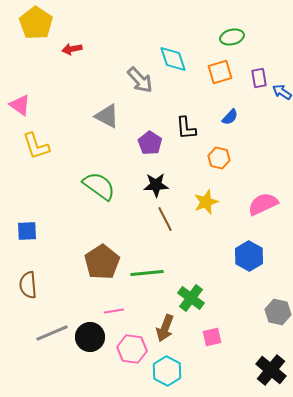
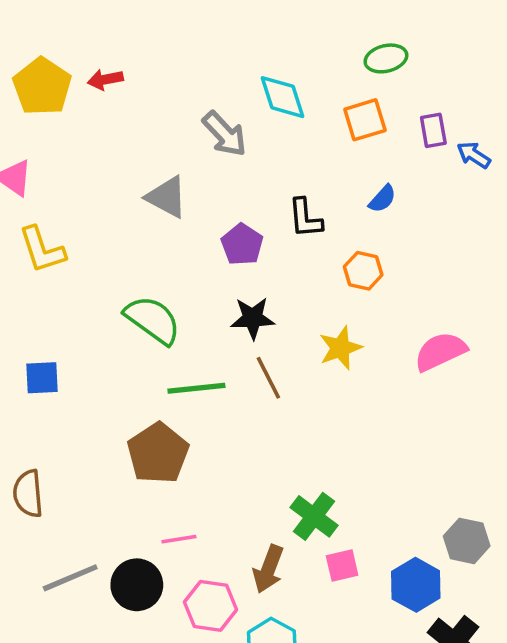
yellow pentagon: (36, 23) -> (42, 87), moved
blue square: (27, 231) -> (42, 378), moved
blue hexagon: (249, 256) -> (416, 585), moved
green line: (147, 273) -> (196, 388), moved
pink square: (212, 337) -> (342, 565), moved

